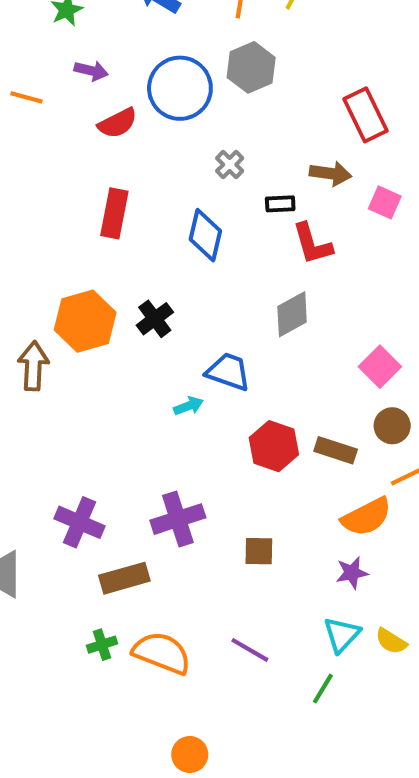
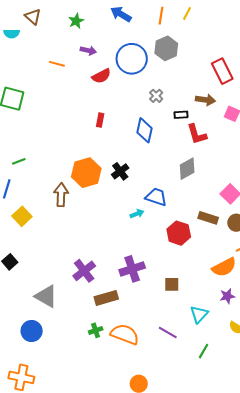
red rectangle: (114, 213) -> (100, 120), size x0.6
brown rectangle: (336, 450) -> (208, 218), moved
purple cross: (79, 522) -> (84, 271), turned 30
purple star: (352, 573) -> (227, 296), moved
cyan triangle: (342, 635) -> (199, 314), moved

